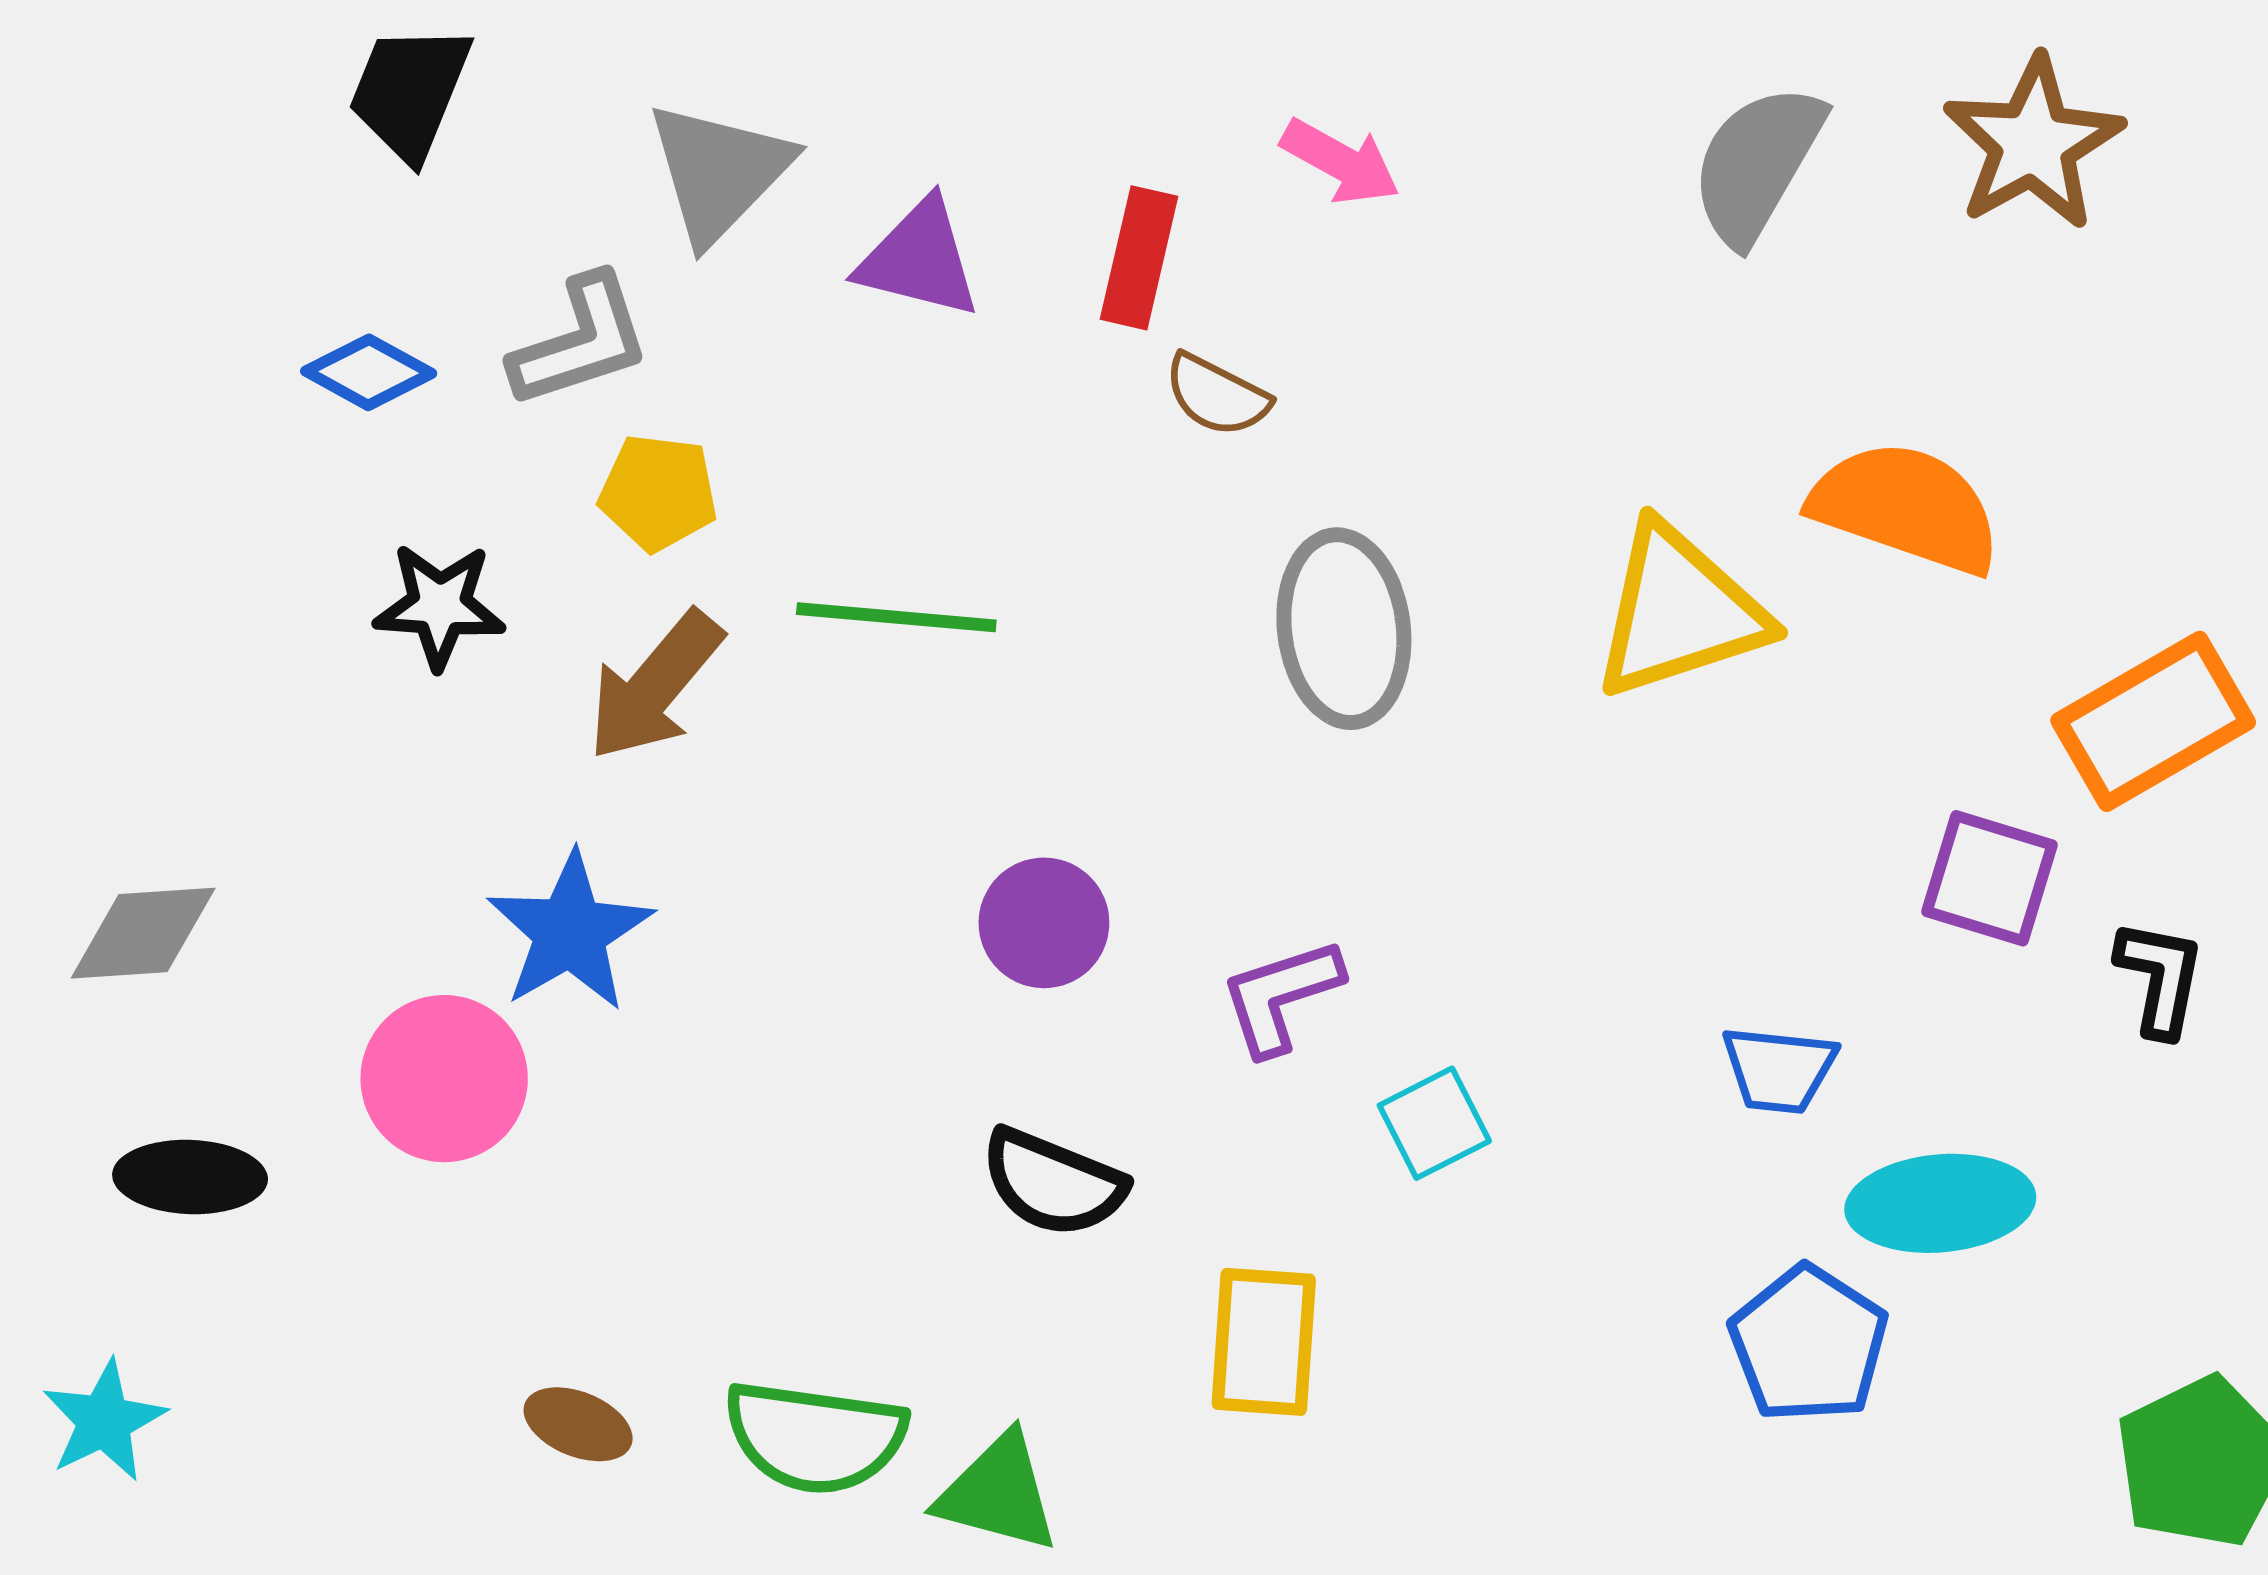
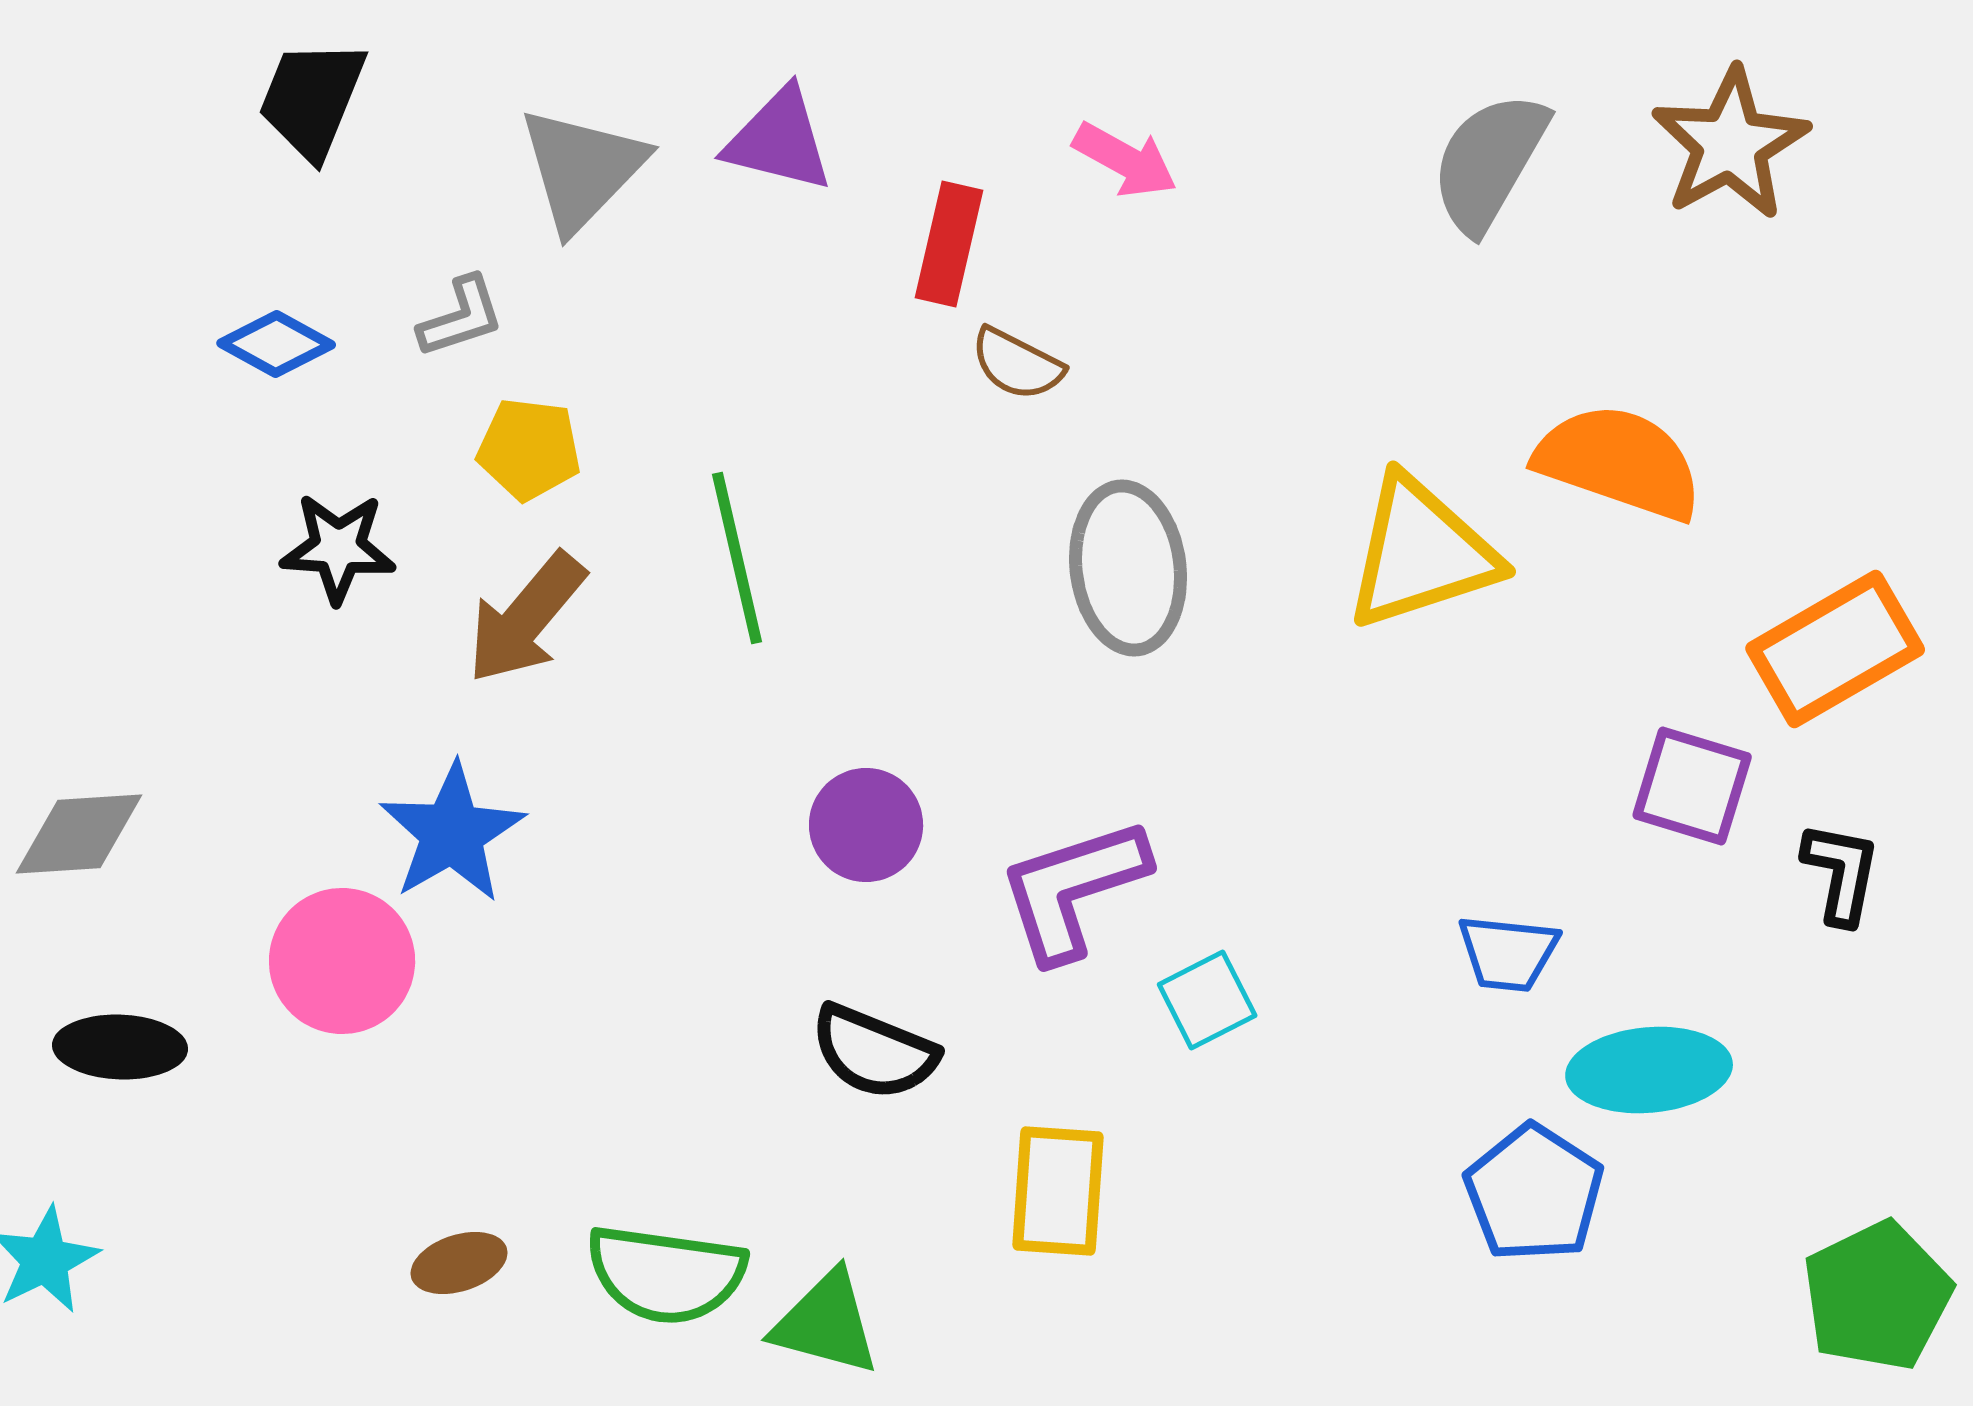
purple triangle: (919, 259) -> (779, 140), moved
gray L-shape: (580, 341) -> (461, 317), size x0.7
green line: (896, 617) -> (737, 558), turned 72
purple L-shape: (1281, 996) -> (1073, 889), size x1.4
brown ellipse: (578, 1424) -> (459, 1263), turned -40

